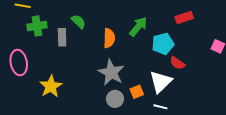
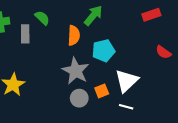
green arrow: (138, 27) -> (93, 15), moved
cyan pentagon: (163, 44) -> (103, 51), moved
red semicircle: (177, 63) -> (163, 52), moved

